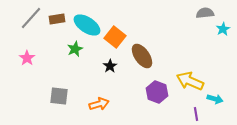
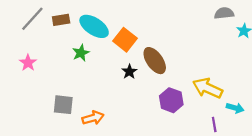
black star: (110, 66) -> (129, 72), moved
orange arrow: (99, 104) -> (93, 118), moved

